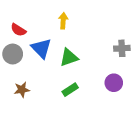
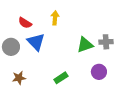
red semicircle: (18, 30) -> (25, 23), moved
green triangle: (69, 57) -> (85, 45), moved

